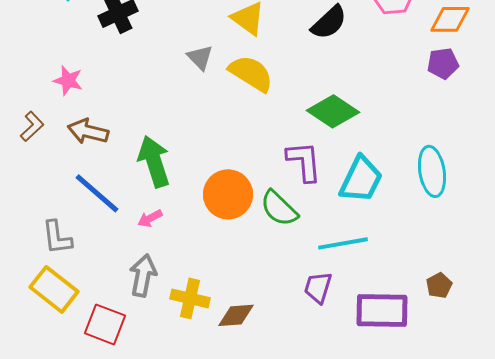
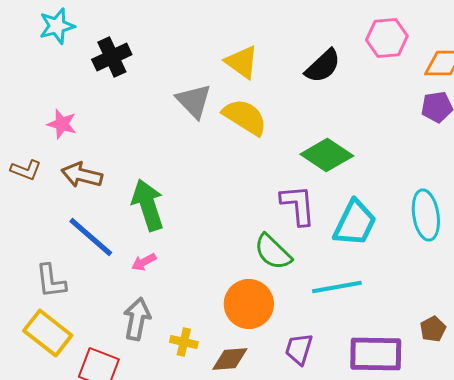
gray triangle: (200, 57) -> (194, 101), size x1.4
brown L-shape: (32, 126) -> (26, 170), turned 64
orange circle: (228, 194) -> (249, 304), moved
purple trapezoid: (318, 287) -> (299, 349), moved
yellow cross: (190, 298) -> (184, 342), size x0.7

